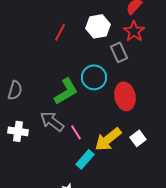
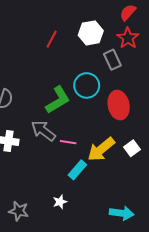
pink line: (76, 132) -> (68, 142), turned -49

